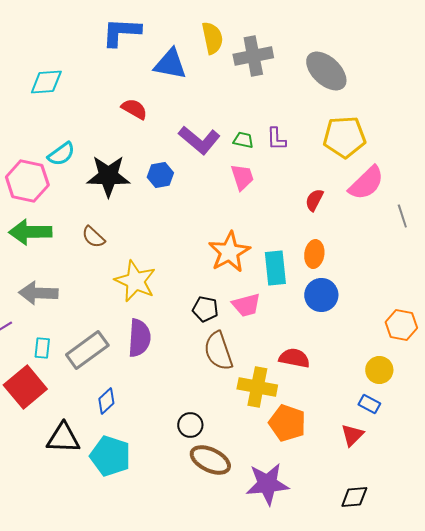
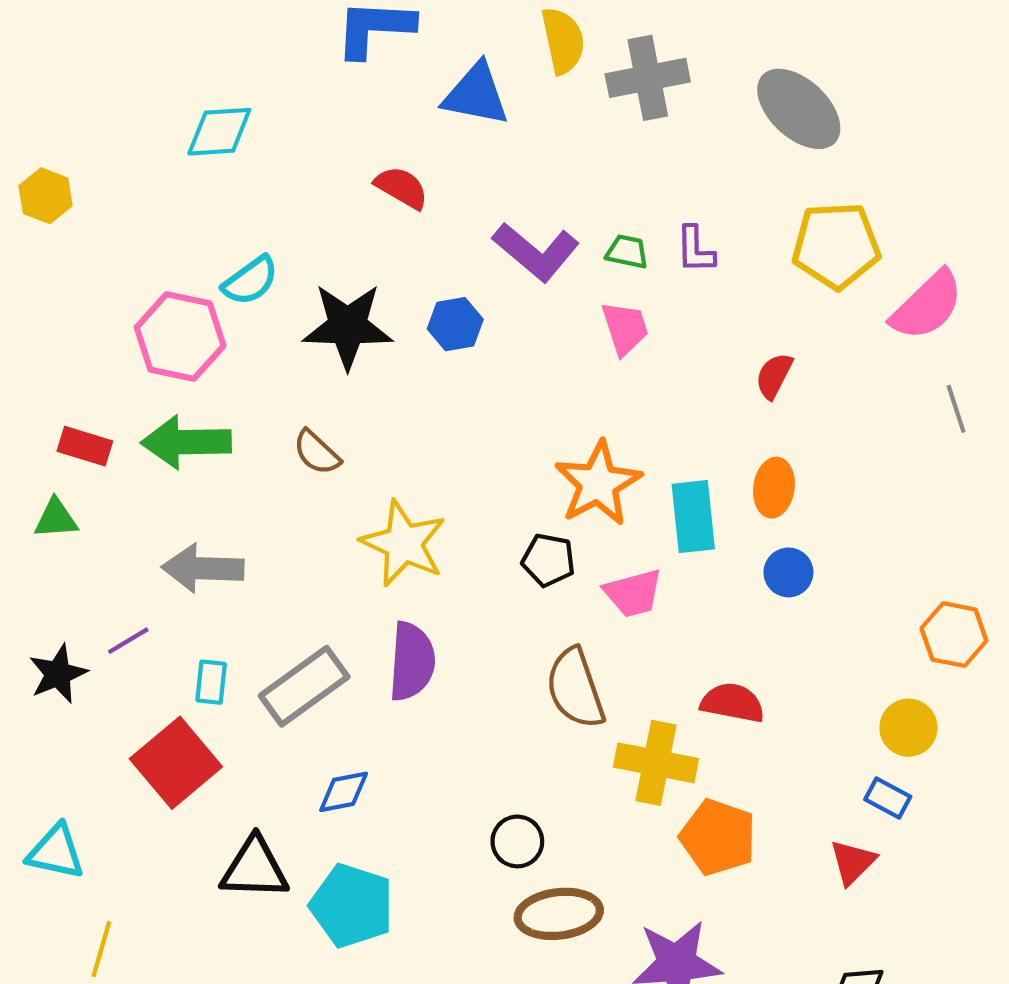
pink semicircle: (366, 183) -> (927, 305), moved
blue circle: (321, 295) -> (788, 572), size x0.7
black pentagon: (205, 309) -> (548, 560), moved
blue diamond: (106, 401) -> (344, 792), turned 32
brown ellipse: (210, 460) -> (559, 914), turned -33

